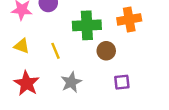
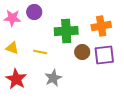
yellow line: (56, 51) -> (40, 52), turned -56
purple square: (122, 82) -> (104, 55), moved, size x1.5

